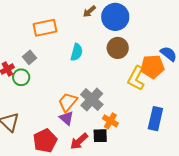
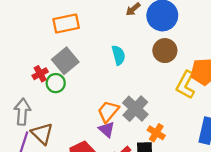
orange rectangle: (45, 28) -> (66, 23), moved
cyan semicircle: (77, 52) -> (118, 55), turned -30
gray square: (30, 57) -> (65, 61), size x1.6

